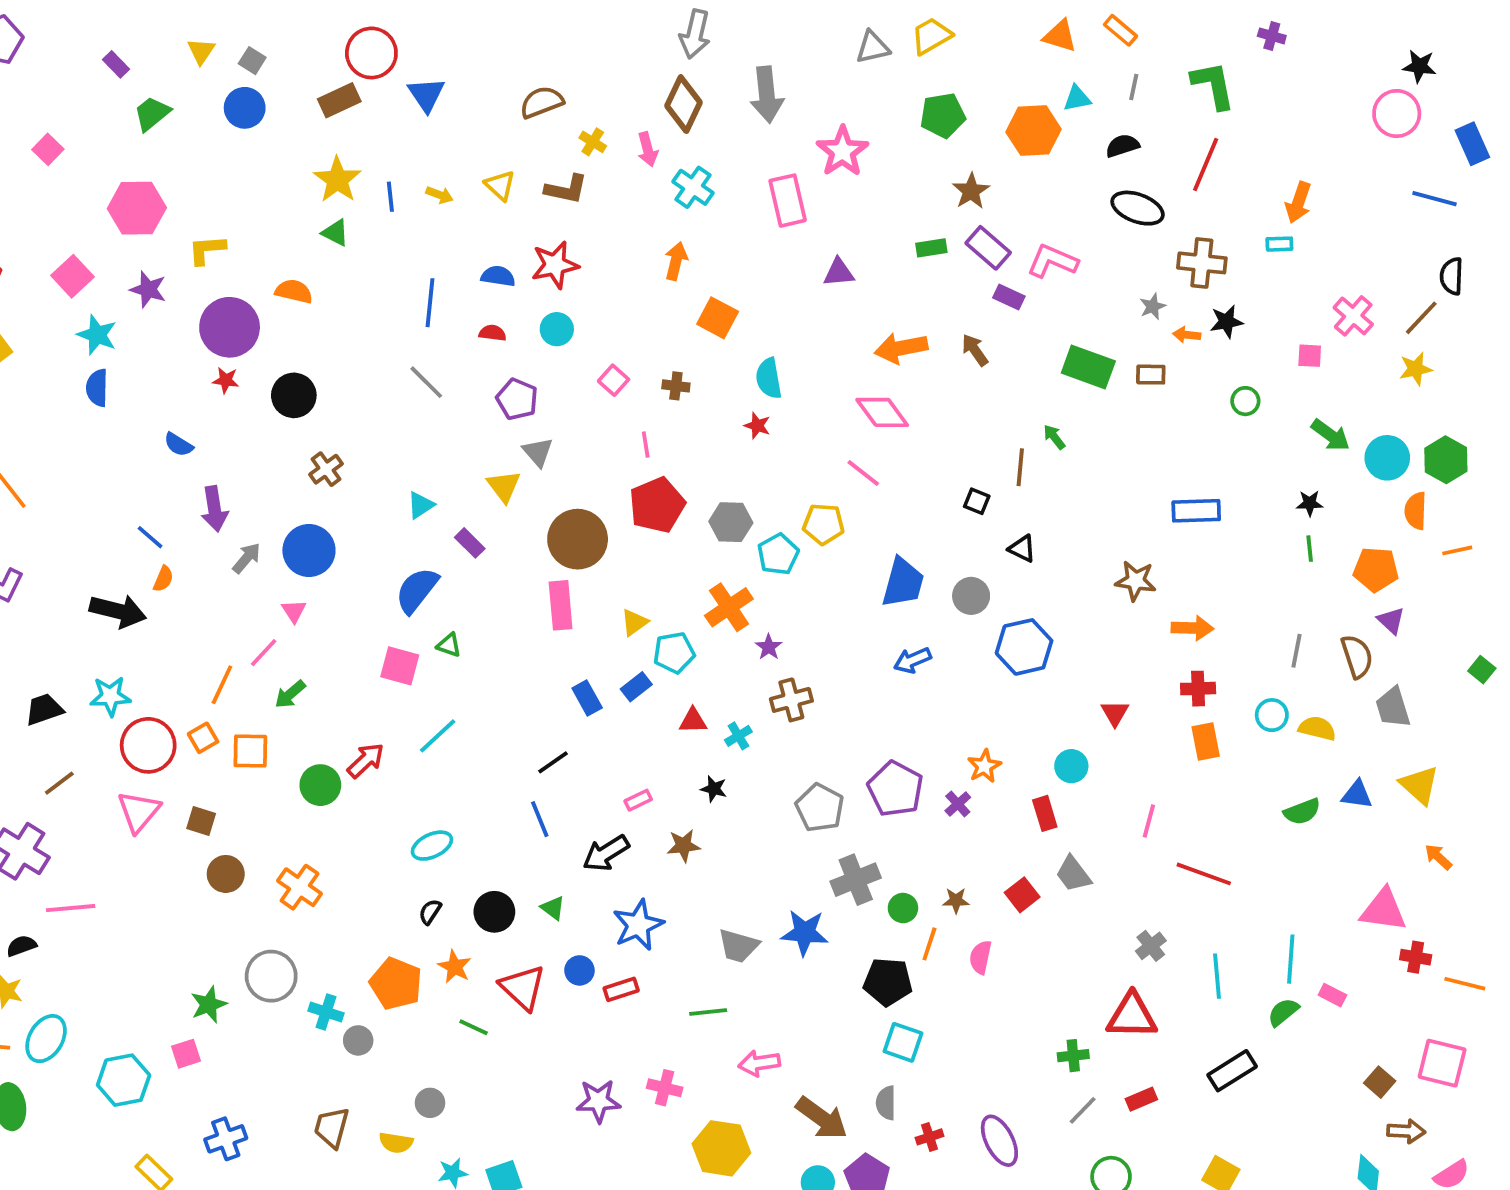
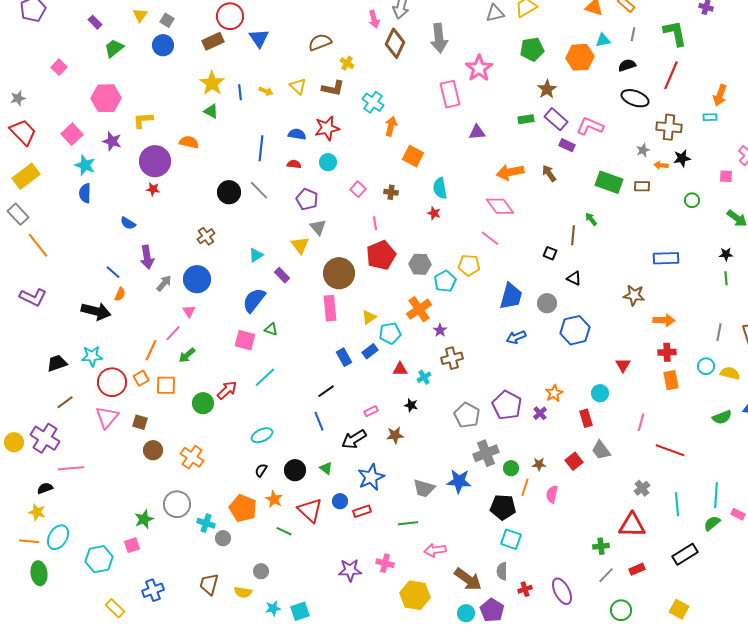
pink arrow: (648, 149) -> (374, 19), moved
cyan cross: (693, 187) -> (373, 102), moved
black circle: (294, 395) -> (229, 192), moved

